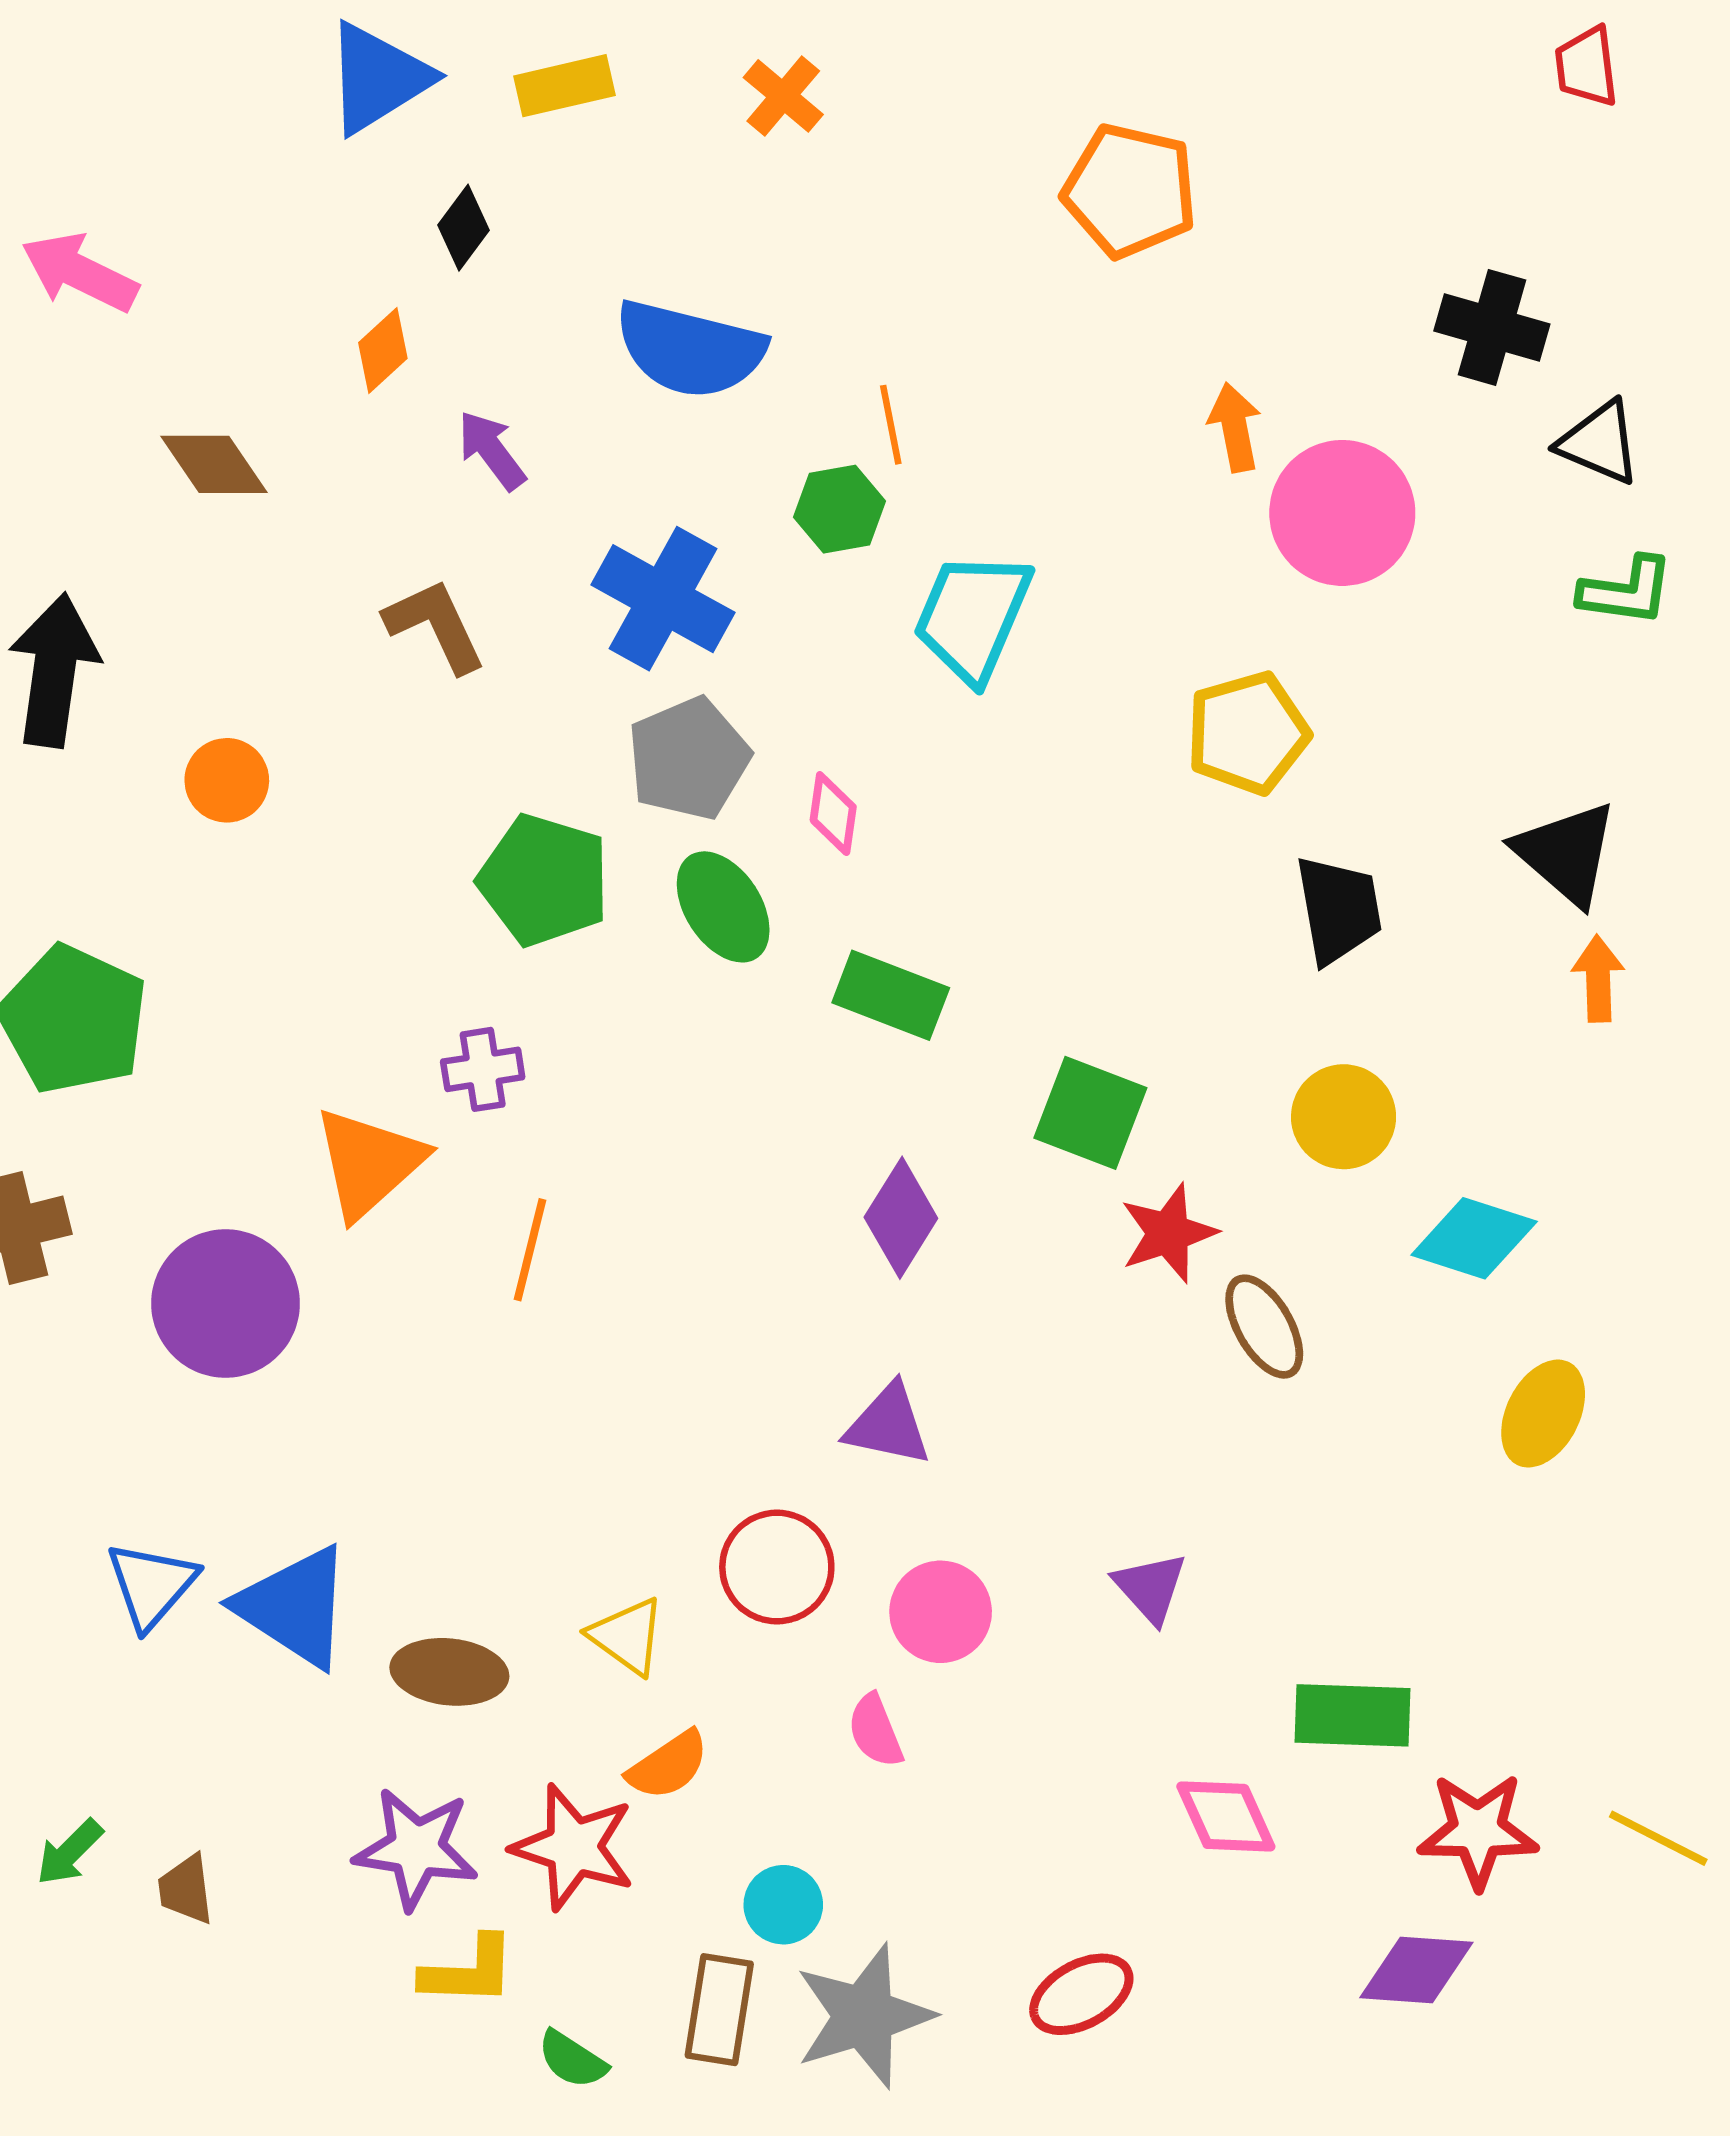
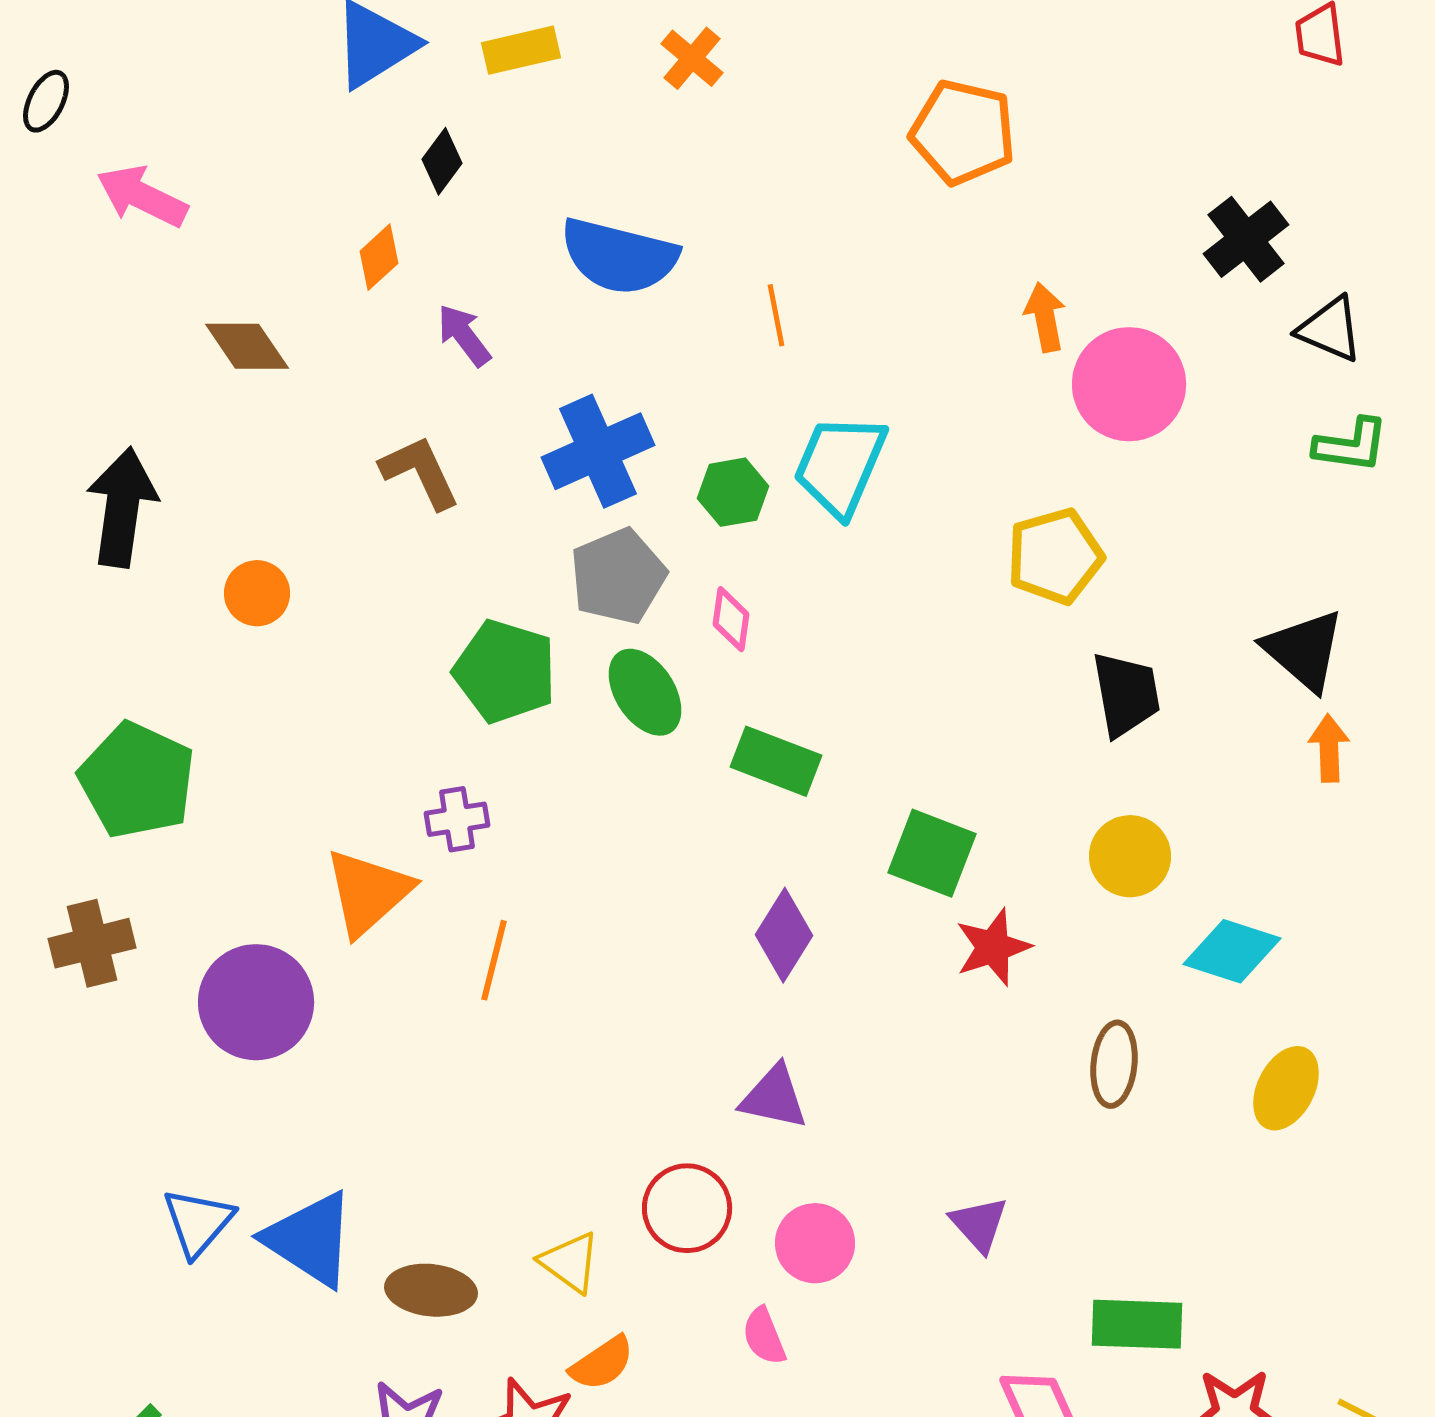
black cross: (1492, 327) -> (1246, 239), turned 36
green hexagon: (840, 509) -> (733, 492), moved
blue cross: (663, 599) -> (598, 451), turned 37
brown ellipse: (1264, 1327) -> (1114, 1064), moved, turned 36

